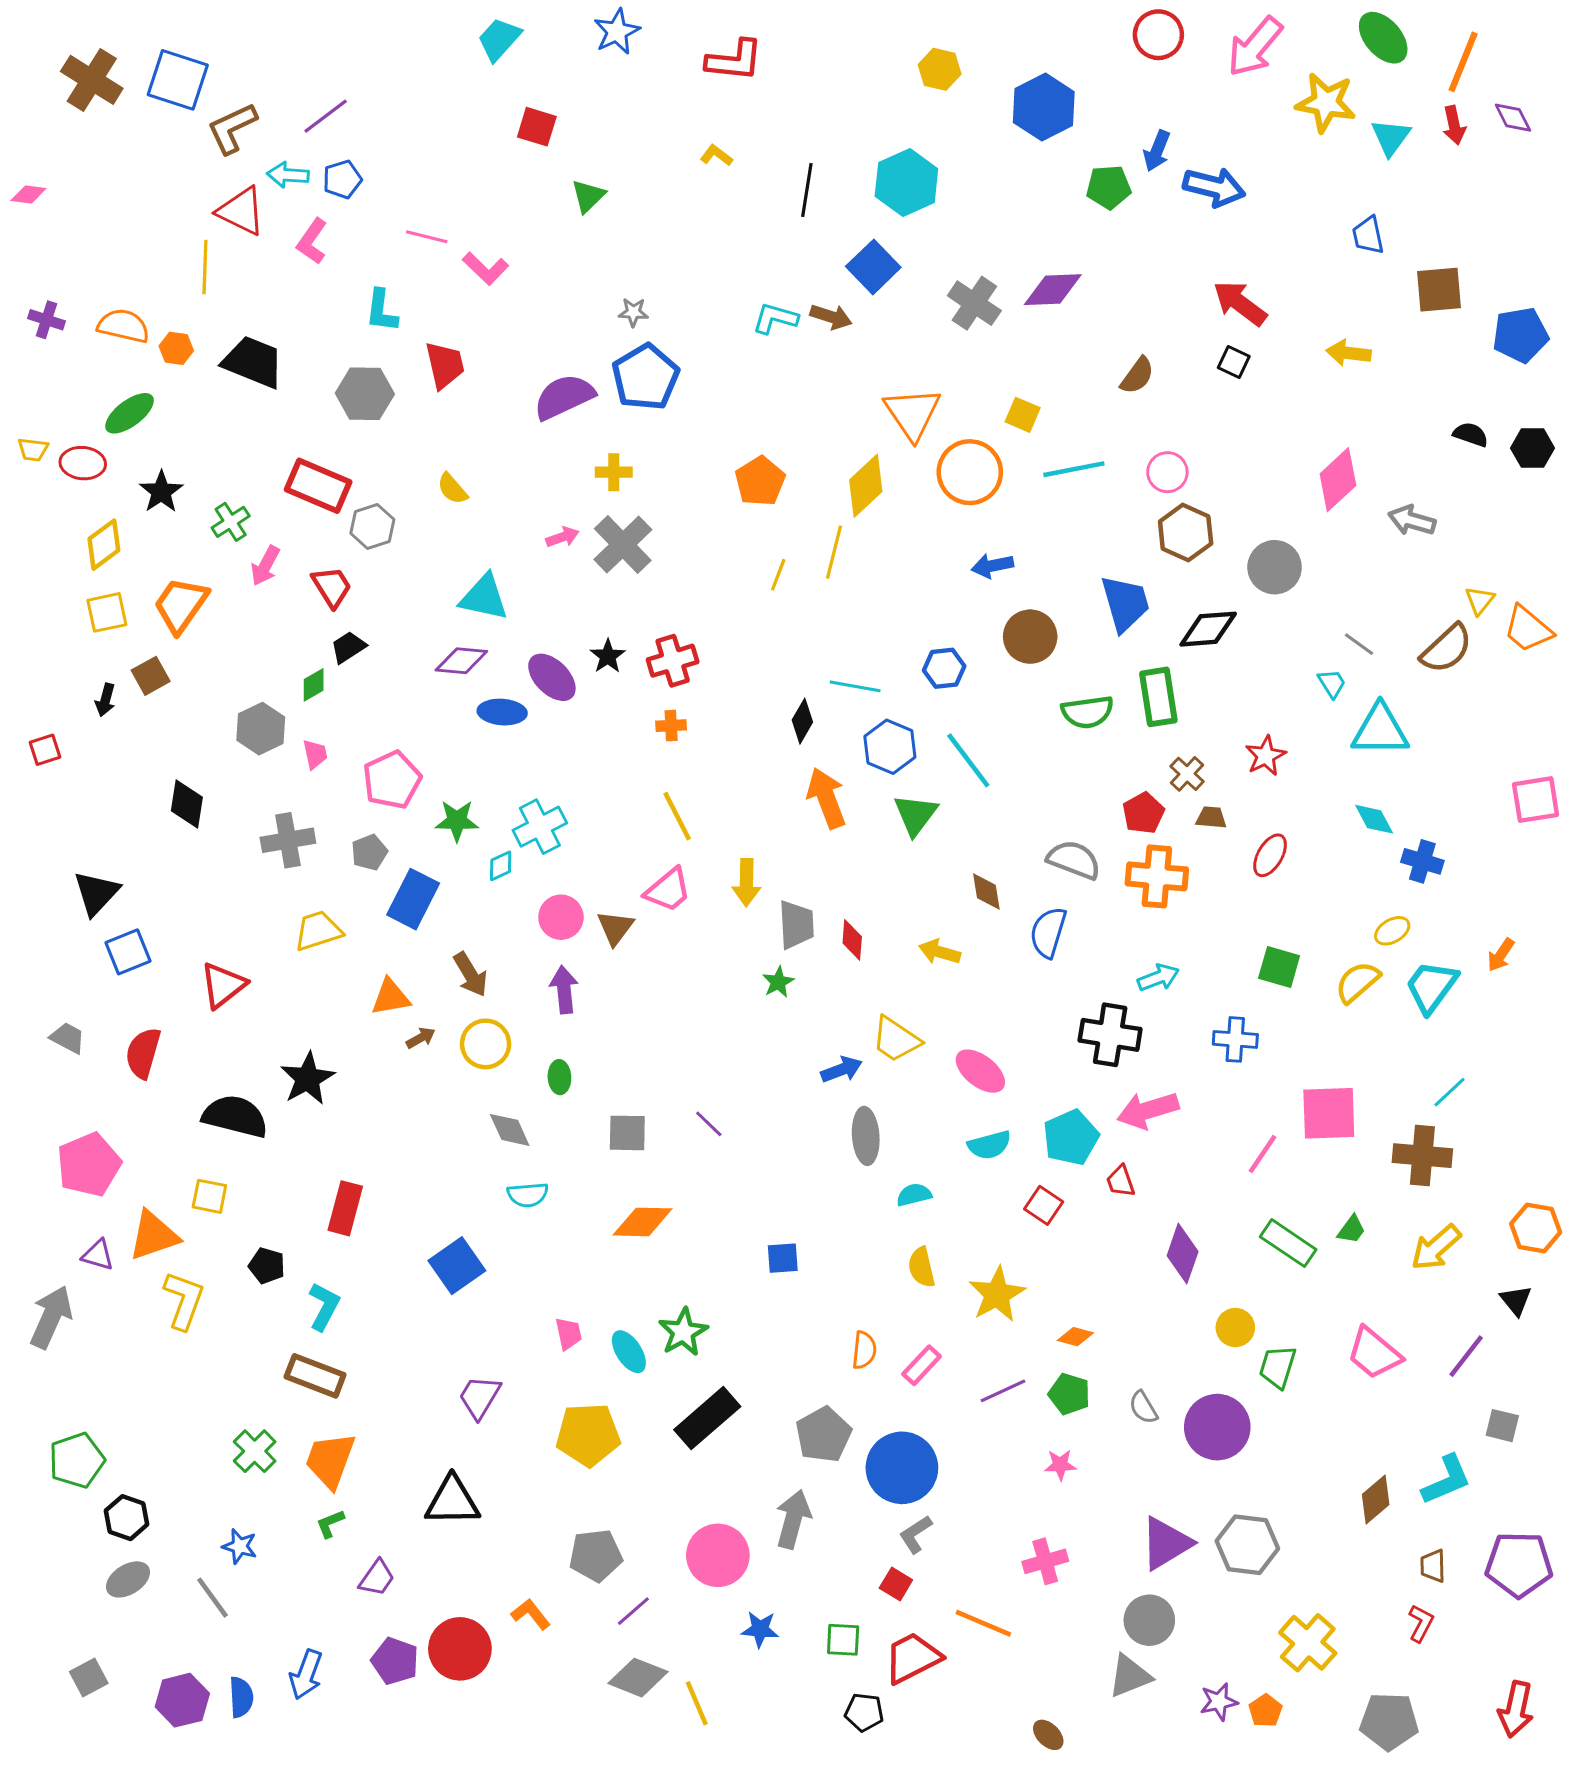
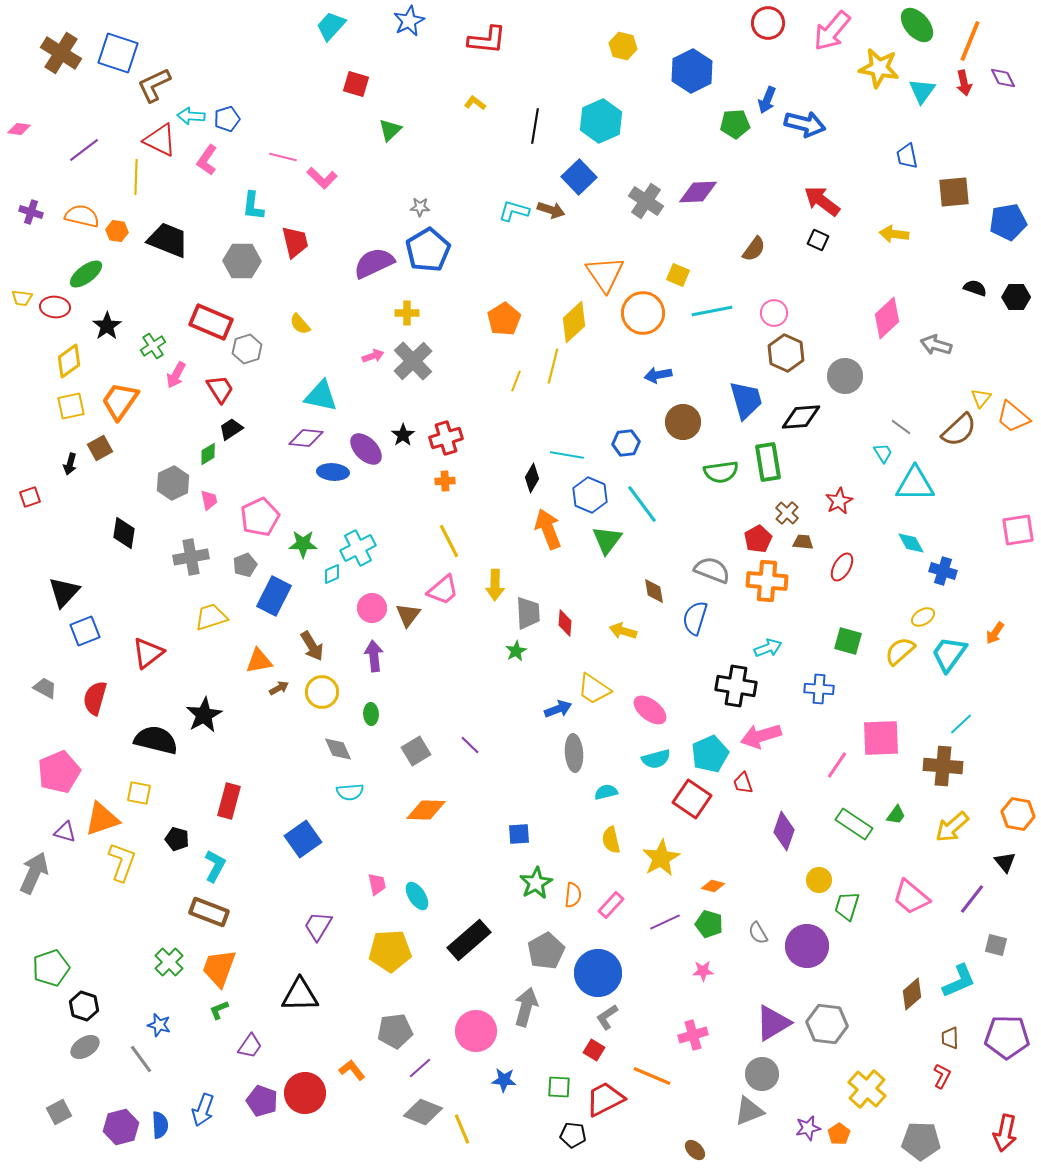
purple line: (326, 116) -> (84, 150), moved
gray square: (627, 1133) -> (416, 751), turned -32
red square: (1044, 1205) -> (692, 799), size x1.5
green star: (683, 1332) -> (536, 883), moved

